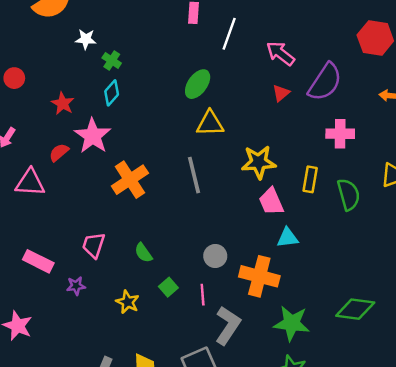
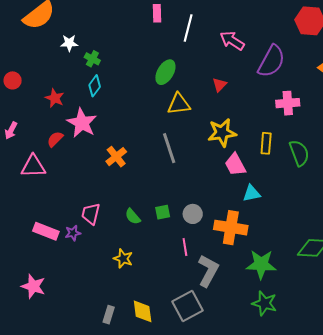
red triangle: (281, 93) -> (220, 85), moved
orange cross: (130, 180) -> (116, 157), size x0.7
purple star: (76, 286) -> (73, 233), moved
green square: (168, 287) -> (163, 212), moved, turned 35

